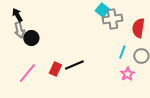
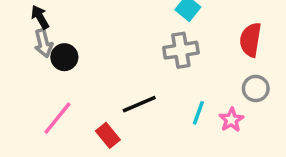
gray cross: (112, 19) -> (181, 50), moved
cyan line: (122, 52) -> (198, 113), moved
red rectangle: (55, 69) -> (108, 135), moved, turned -64

